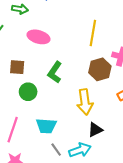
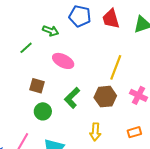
brown hexagon: (100, 69) -> (105, 97), moved
yellow arrow: (85, 102) -> (95, 132), size x0.7

